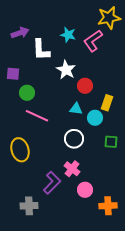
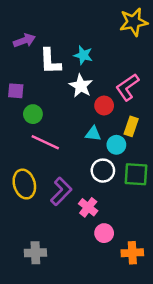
cyan star: (68, 35) -> (83, 55), moved
pink L-shape: (93, 41) -> (127, 87), moved
white circle: (74, 139) -> (103, 171), moved
green square: (111, 142) -> (136, 174), size x1.5
purple L-shape: (52, 183) -> (61, 191), moved

